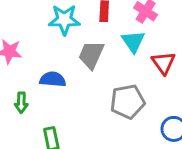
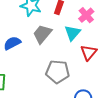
blue semicircle: (53, 79) -> (12, 43), turned -48

